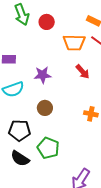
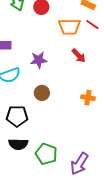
green pentagon: (48, 148) -> (46, 154), moved
black semicircle: (20, 158) -> (18, 144), turned -30

